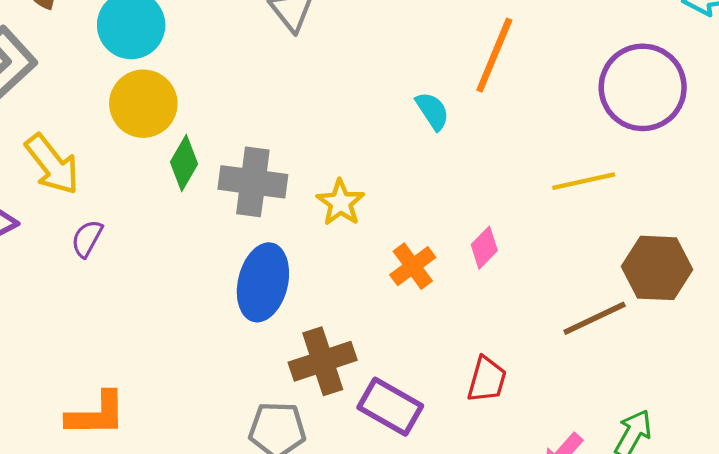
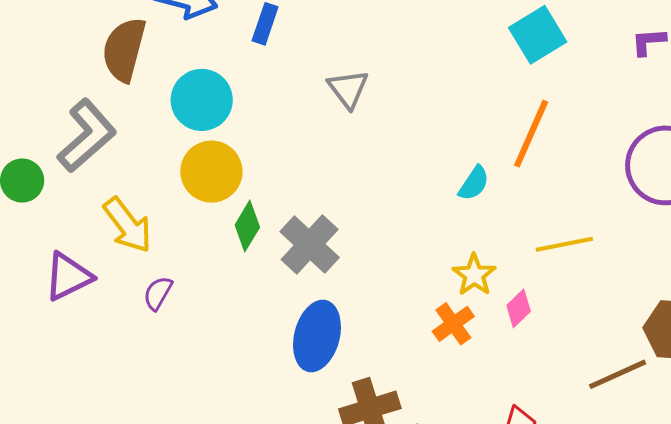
cyan semicircle: (432, 111) -> (474, 183), turned 66
yellow line: (584, 181) -> (564, 244), moved
gray cross: (253, 182) -> (310, 244), turned 34
yellow star: (340, 203) -> (474, 275), moved

